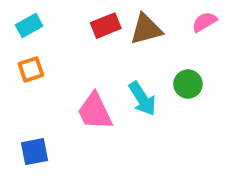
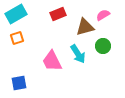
pink semicircle: (204, 22) -> (103, 15), moved
cyan rectangle: (29, 26) -> (16, 14), size x1.5
brown triangle: (146, 29) -> (85, 27), moved

